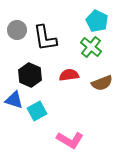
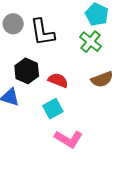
red semicircle: (69, 75) -> (58, 80), moved, turned 30
cyan square: (37, 111) -> (53, 109), moved

